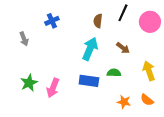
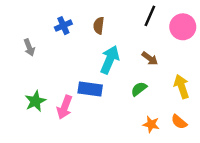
brown semicircle: (98, 21) -> (99, 26), moved
green semicircle: (114, 73) -> (139, 89), turned -40
blue rectangle: (89, 81) -> (90, 89), moved

